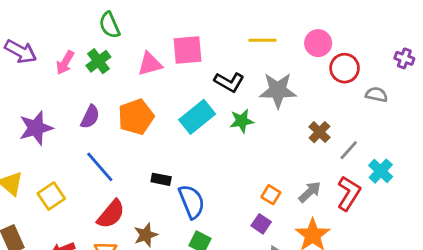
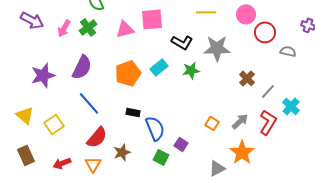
purple semicircle: (90, 117) -> (82, 67), size x1.4
orange pentagon: (136, 117) -> (128, 73), moved
cyan rectangle: (197, 117) -> (159, 67), size x0.7
purple square: (261, 224) -> (181, 144), moved

